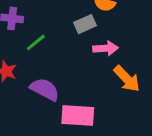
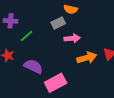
orange arrow: (127, 79) -> (87, 58), turned -60
pink rectangle: (78, 115) -> (56, 83), turned -30

